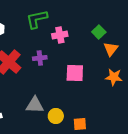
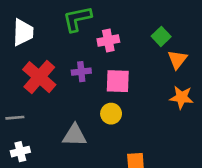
pink square: (75, 73) -> (118, 81), moved
yellow circle: (56, 116) -> (111, 114), moved

